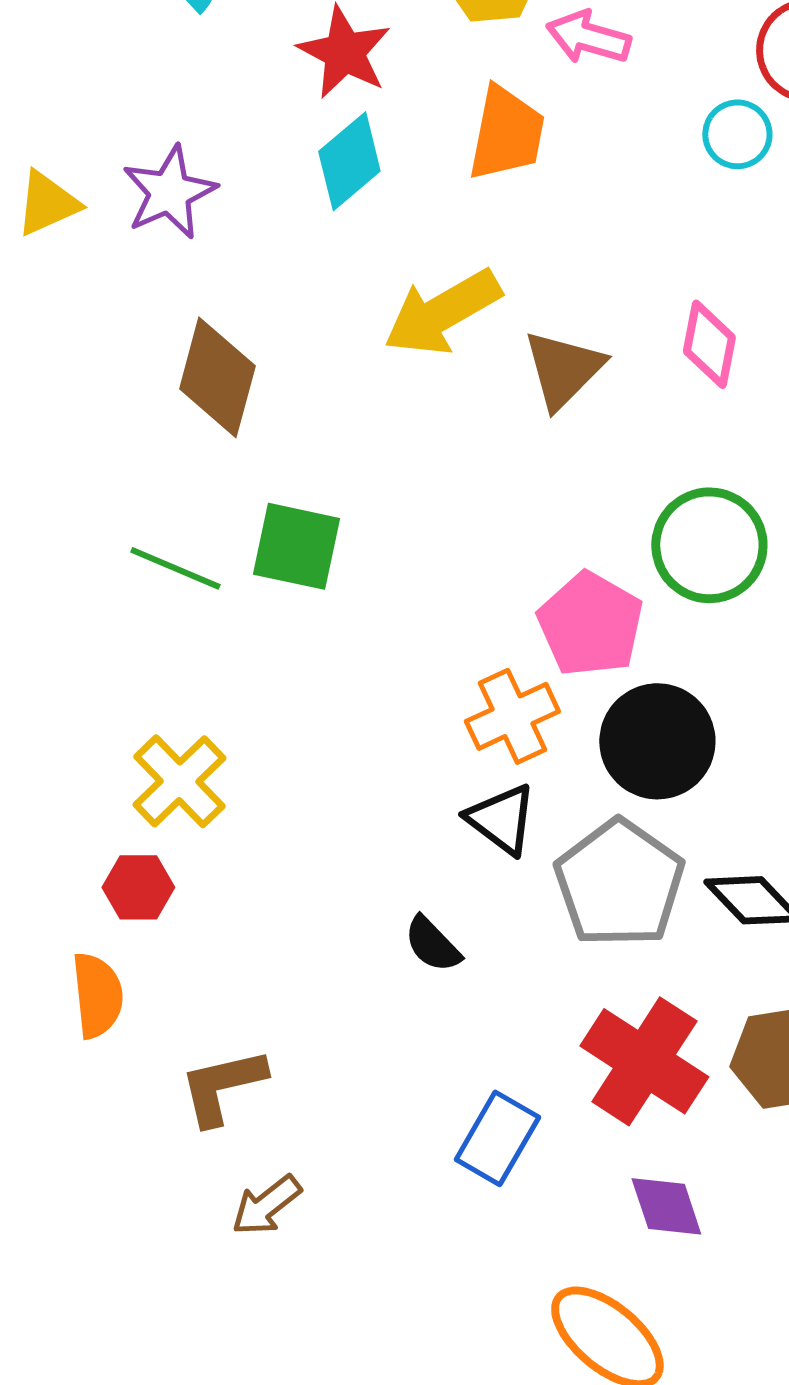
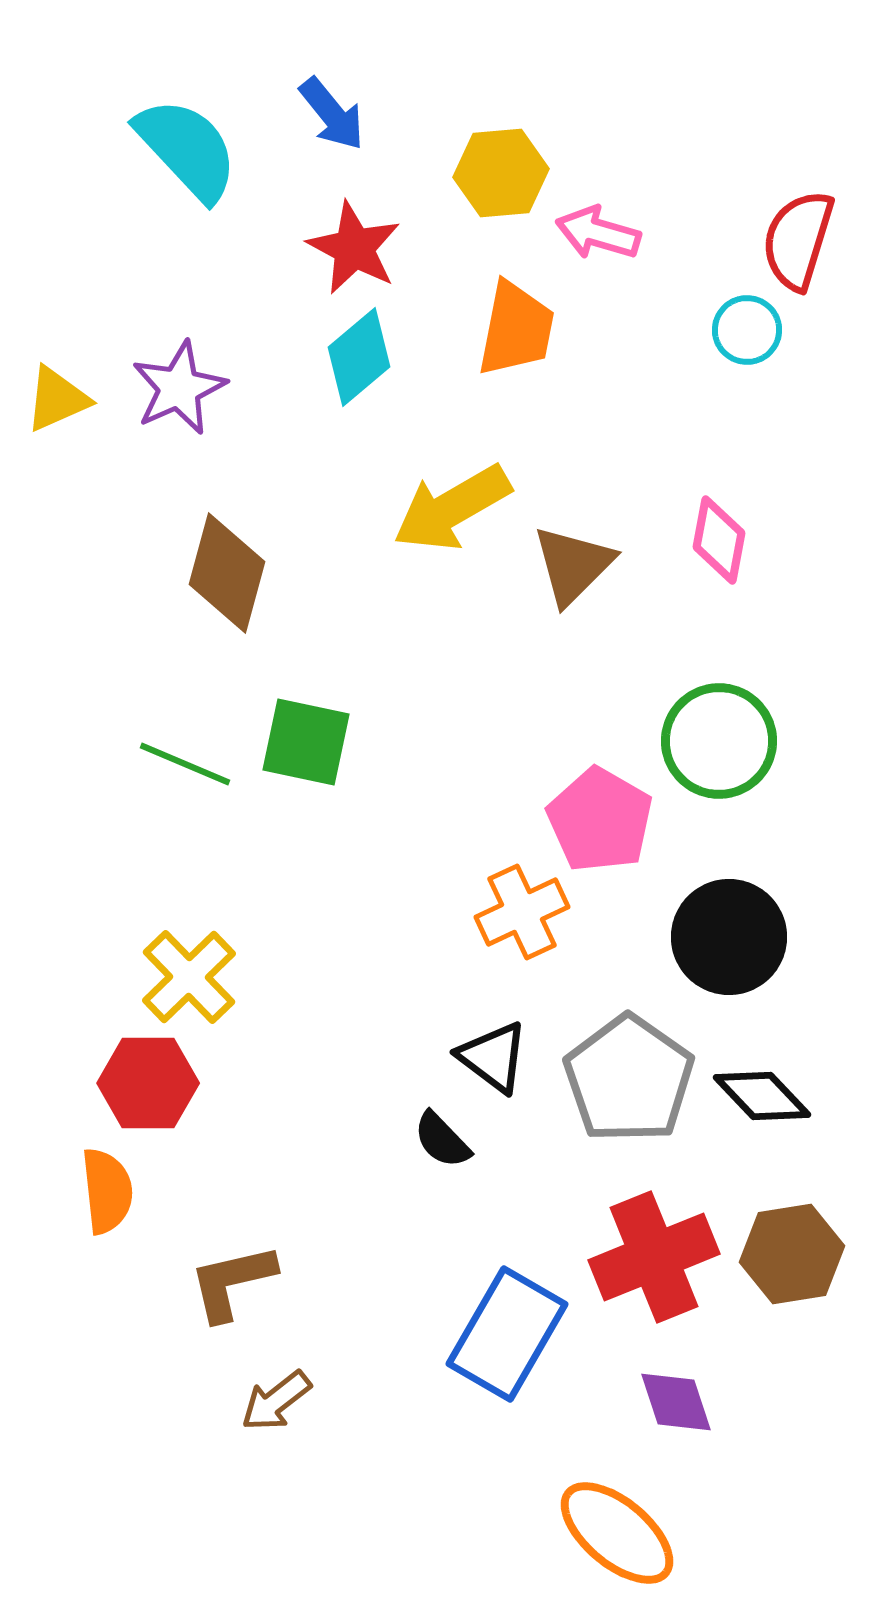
black circle: (657, 741) -> (729, 937), moved
black triangle: (501, 819) -> (493, 1057), moved
red hexagon: (138, 887) -> (148, 1083), size x1.4
red cross: (644, 1061) -> (654, 1257), turned 35
blue rectangle: (497, 1138) -> (507, 1334), size x1.4

